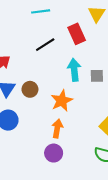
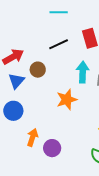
brown circle: (30, 89) -> (38, 70), moved
orange arrow: (57, 128) -> (32, 137), moved

